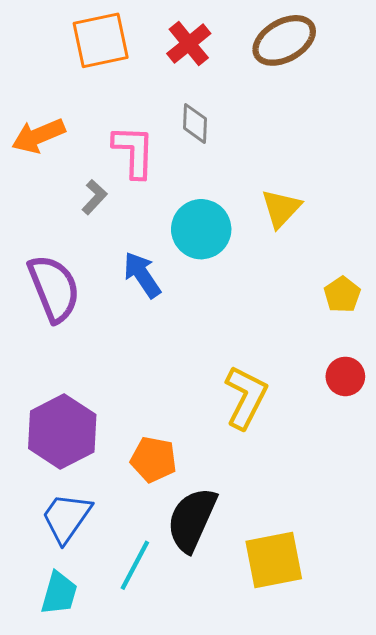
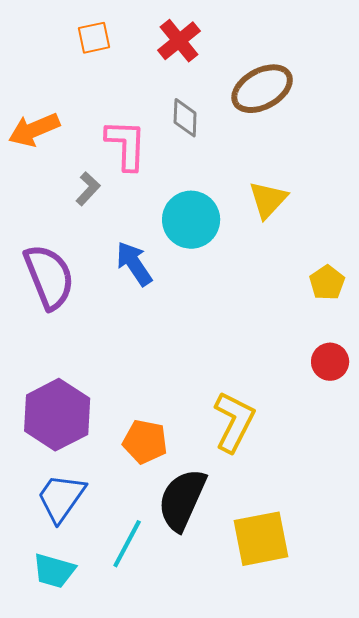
orange square: (101, 40) -> (94, 38), size x0.6
brown ellipse: (284, 40) -> (262, 89), moved
yellow L-shape: (246, 397) -> (234, 422), moved
cyan trapezoid: (59, 593) -> (54, 571), turned 90

